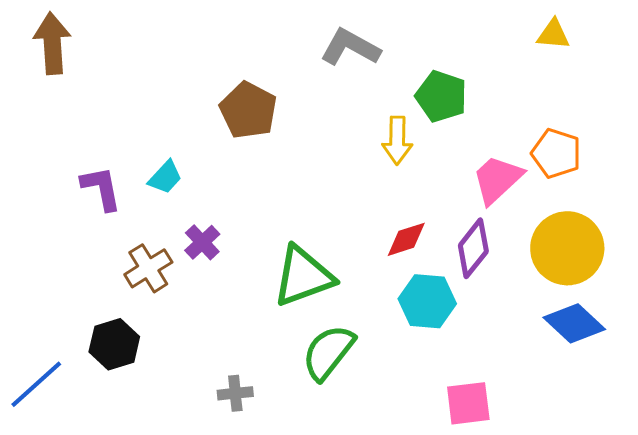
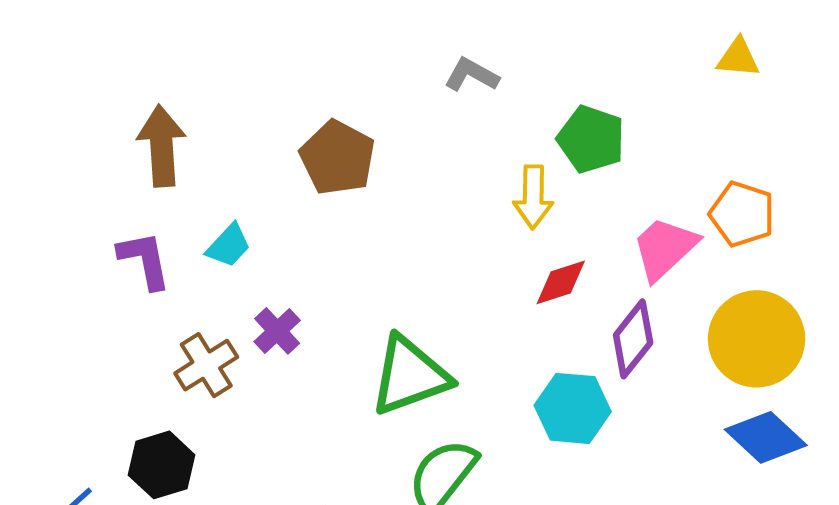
brown arrow: (52, 43) -> (162, 146), moved
gray L-shape: (350, 47) -> (472, 75), size x0.7
red diamond: (406, 239) -> (561, 282), moved

